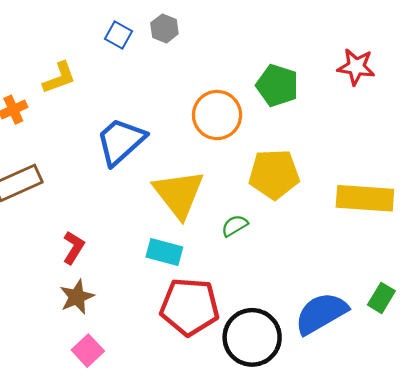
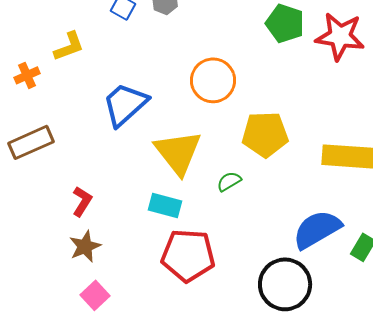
red star: (356, 67) -> (340, 36), size x1.4
green pentagon: (277, 85) -> (285, 23), moved
blue semicircle: (321, 313) -> (317, 229), moved
black circle: (252, 337) -> (285, 284), moved

